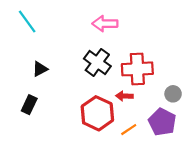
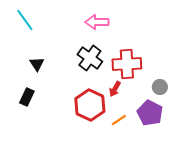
black triangle: (40, 69) -> (37, 64), turned -35
red arrow: (124, 96) -> (115, 89), turned -63

